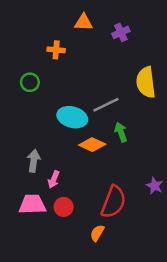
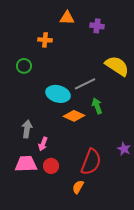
purple cross: (121, 32) -> (97, 26), turned 32
yellow semicircle: (146, 82) -> (117, 66), turned 130

